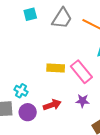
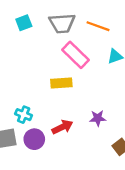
gray trapezoid: (62, 18) -> (62, 23), turned 60
pink rectangle: (81, 72) -> (76, 55), moved

